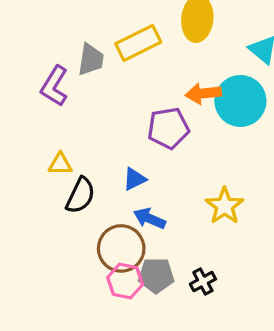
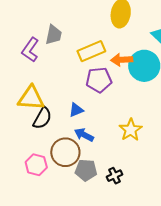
yellow rectangle: (138, 43) -> (91, 51), moved
yellow triangle: (60, 164) -> (31, 98), size x1.8
pink hexagon: (125, 281) -> (36, 165), moved

